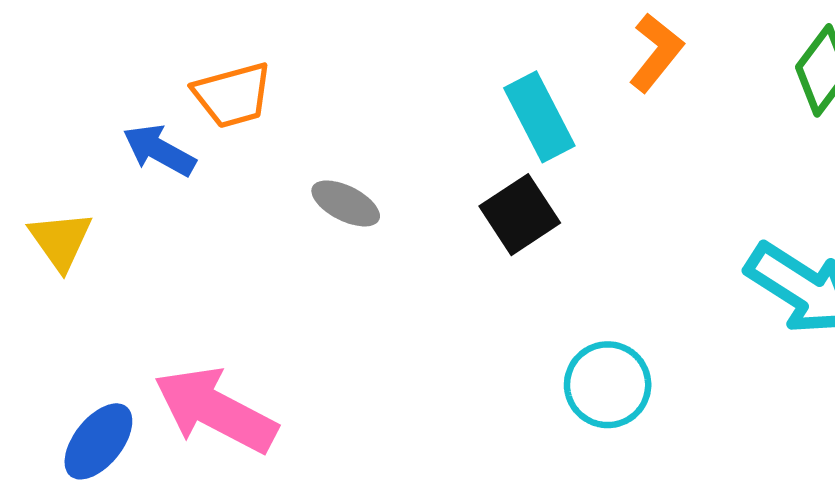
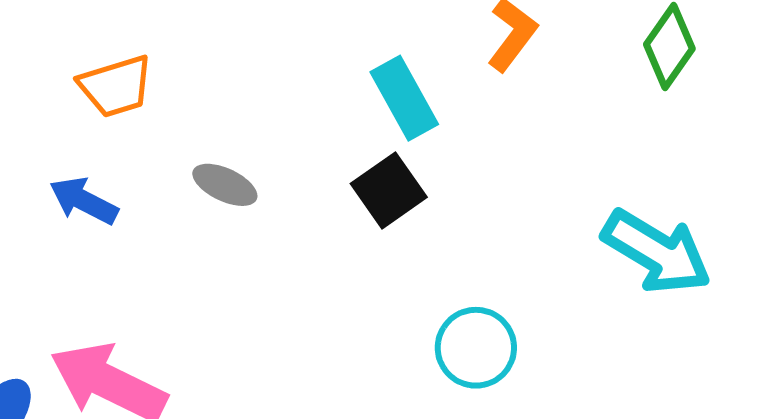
blue arrow: (159, 150) -> (84, 201), moved

